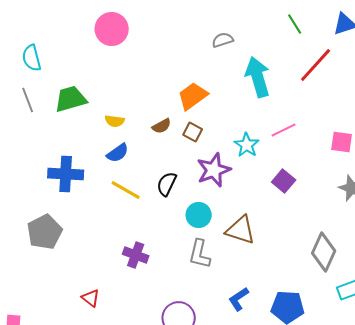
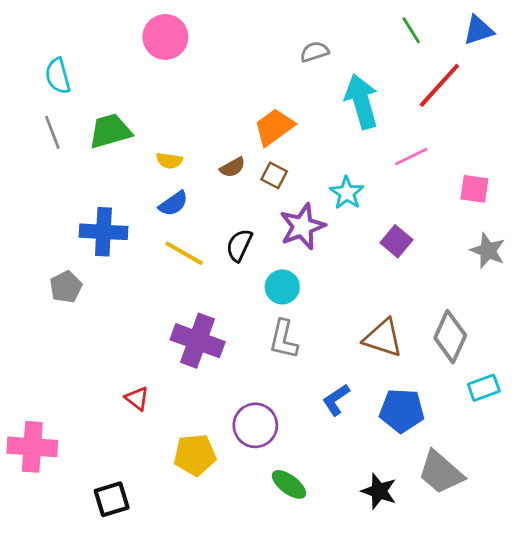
pink line: (284, 130) -> (411, 157), moved
brown triangle: (241, 230) -> (383, 338), moved
gray pentagon: (45, 232) -> (66, 287), moved, size x0.7
purple cross: (136, 255) -> (198, 341), size x1.5

